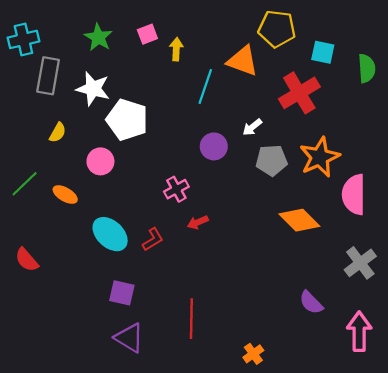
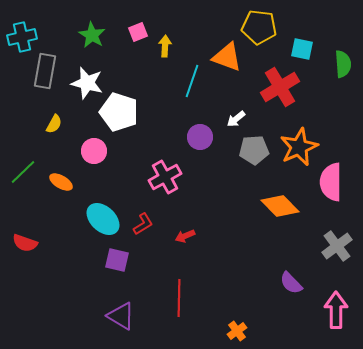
pink cross: (176, 189) -> (165, 177), size x1.4
red arrow: (198, 222) -> (185, 236), moved
red semicircle: (27, 260) -> (25, 243), turned -30
purple square: (122, 293) -> (117, 260), moved

